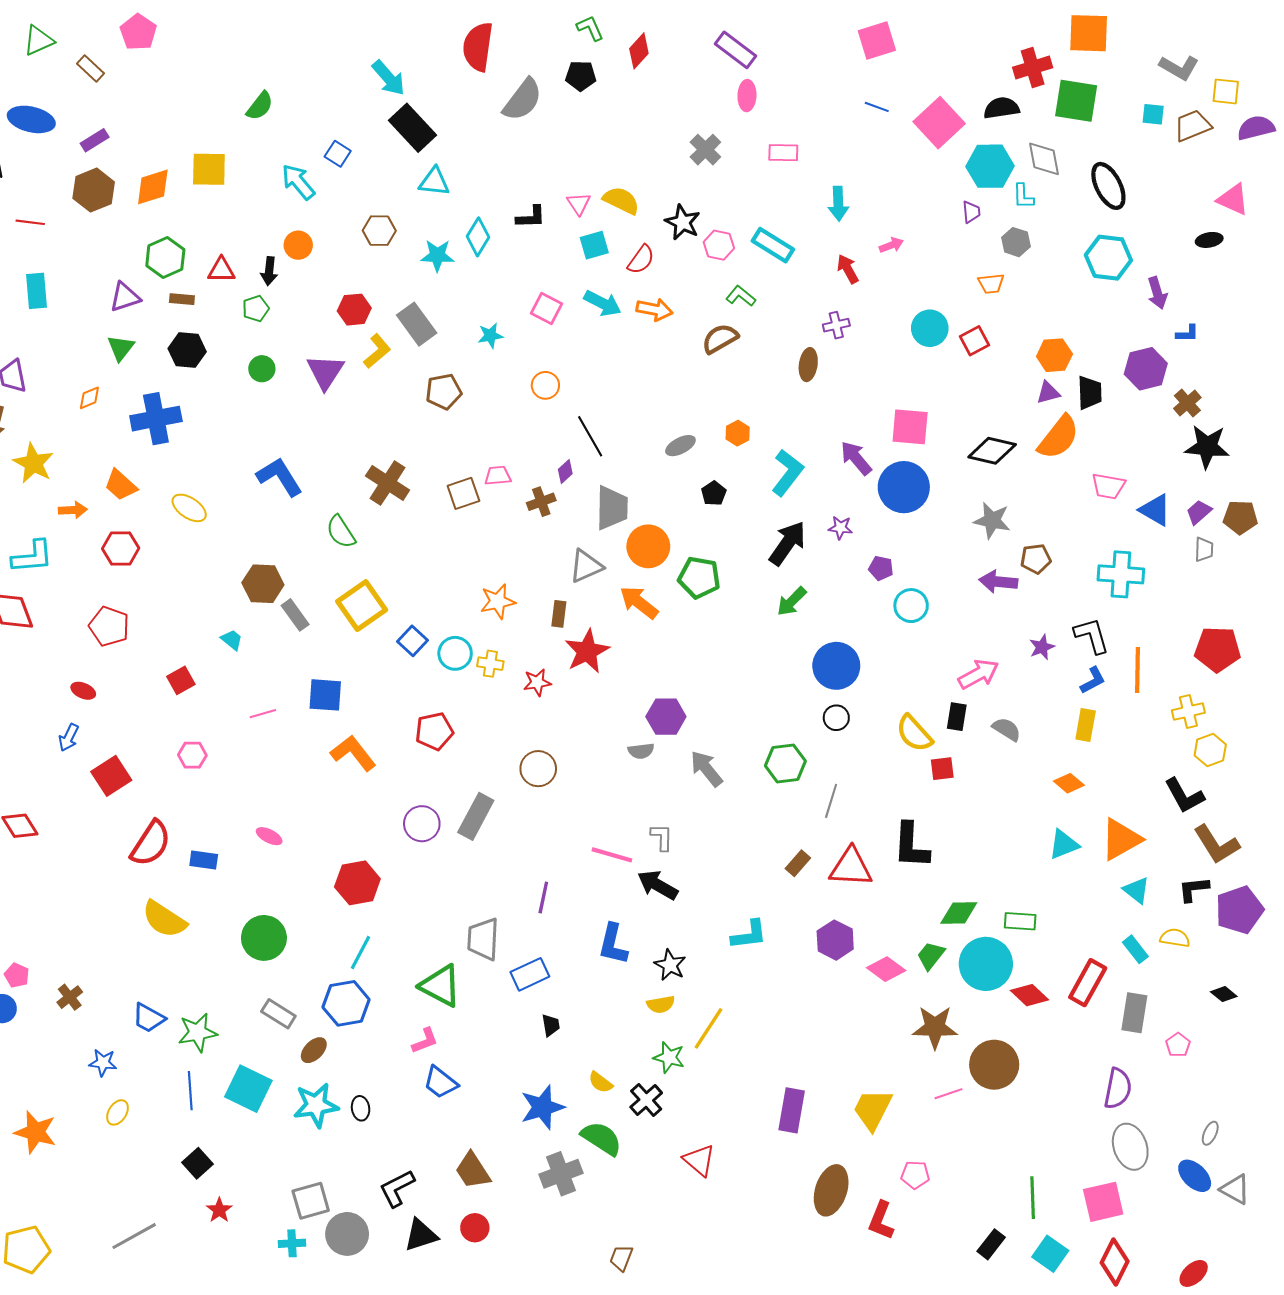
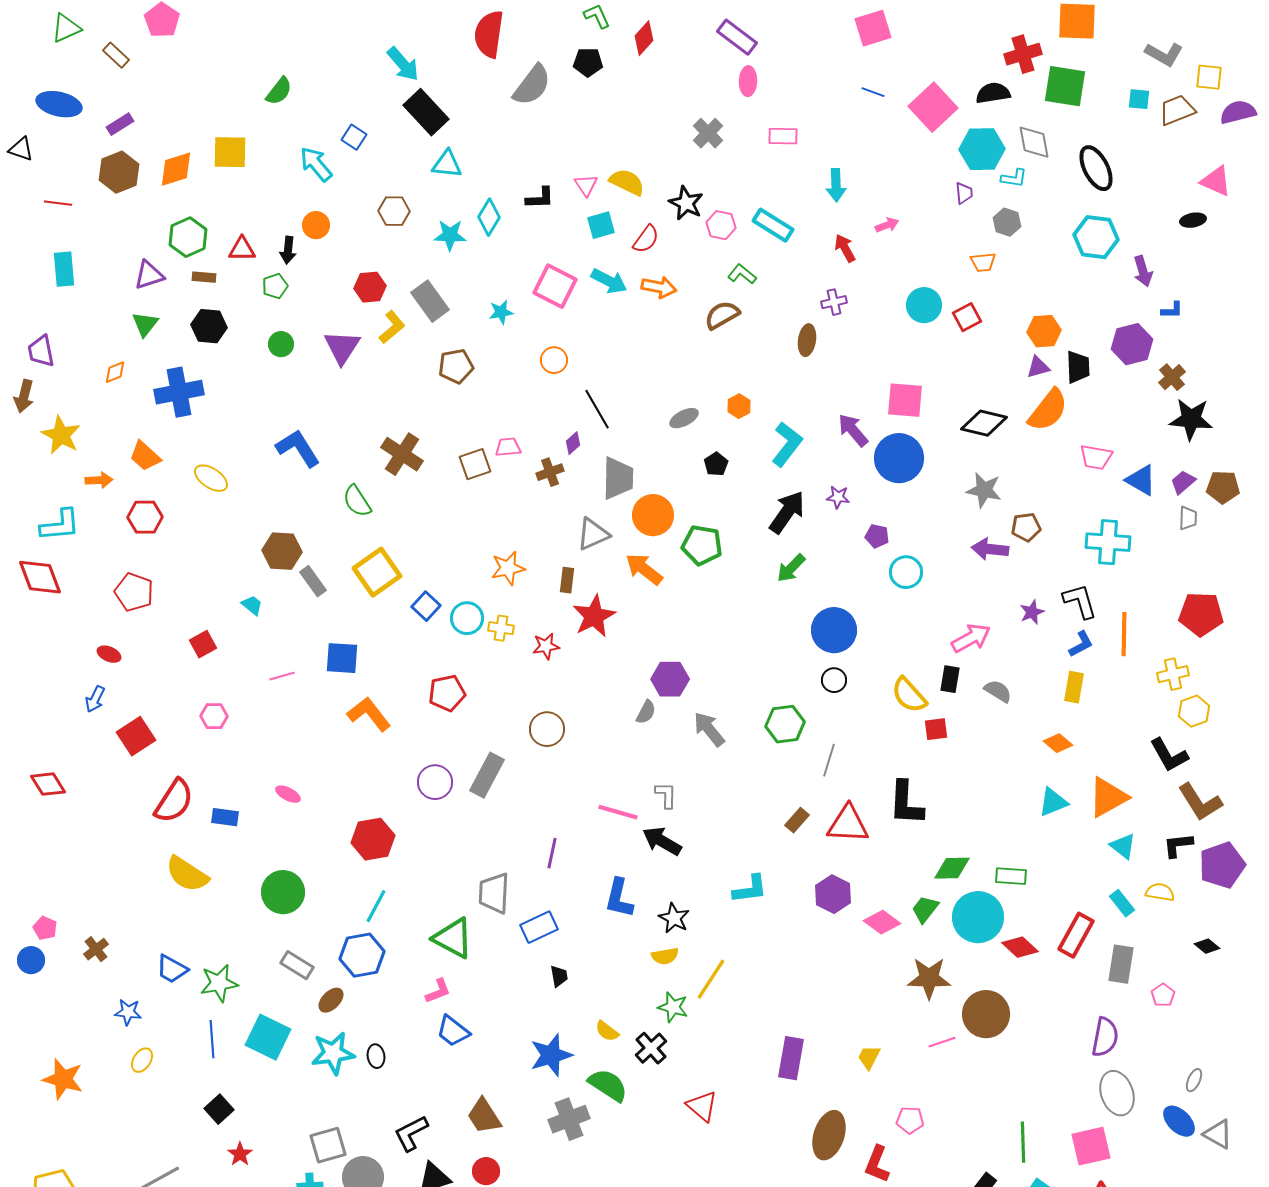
cyan L-shape: (1023, 196) -> (1014, 178), turned -80
pink square: (546, 308) -> (555, 286), size x1.4
gray semicircle: (641, 751) -> (646, 712), turned -55
yellow trapezoid: (873, 1109) -> (869, 1057), size x0.6

